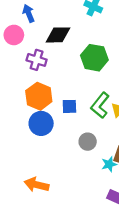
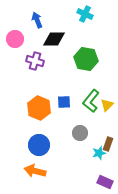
blue arrow: (29, 13) -> (37, 20), moved
orange hexagon: (39, 96) -> (39, 108), moved
blue circle: (41, 123) -> (39, 145), moved

